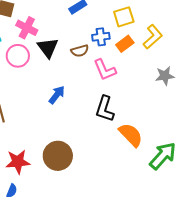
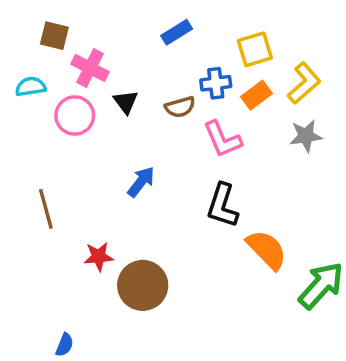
black triangle: (48, 48) -> (126, 102), size x0.7
gray star: (165, 76) -> (306, 136), moved
red star: (18, 162) -> (99, 256), moved, size x0.7

